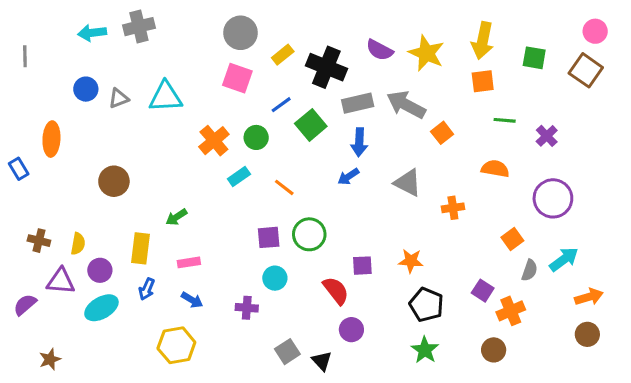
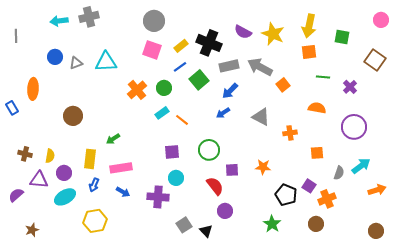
yellow rectangle: (283, 55) -> (181, 46), moved
brown square: (586, 70) -> (375, 60), moved
blue arrow: (359, 142) -> (230, 91), turned 42
cyan rectangle: (239, 177) -> (162, 113), moved
green circle: (309, 234) -> (209, 150), moved
orange square: (512, 239) -> (317, 153), moved, turned 32
pink rectangle: (189, 262) -> (121, 168), size x1.5
black pentagon: (426, 305) -> (286, 195), moved
purple cross: (247, 308) -> (158, 197), size x1.5
brown circle: (587, 334) -> (376, 231), moved
yellow hexagon: (176, 345) -> (95, 221), moved

